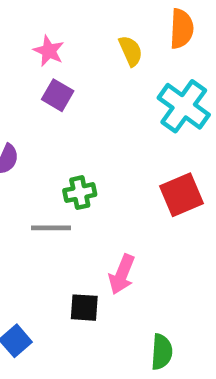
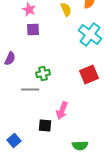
purple square: (58, 95) -> (33, 30), turned -32
green semicircle: (162, 352) -> (80, 146), turned 84

